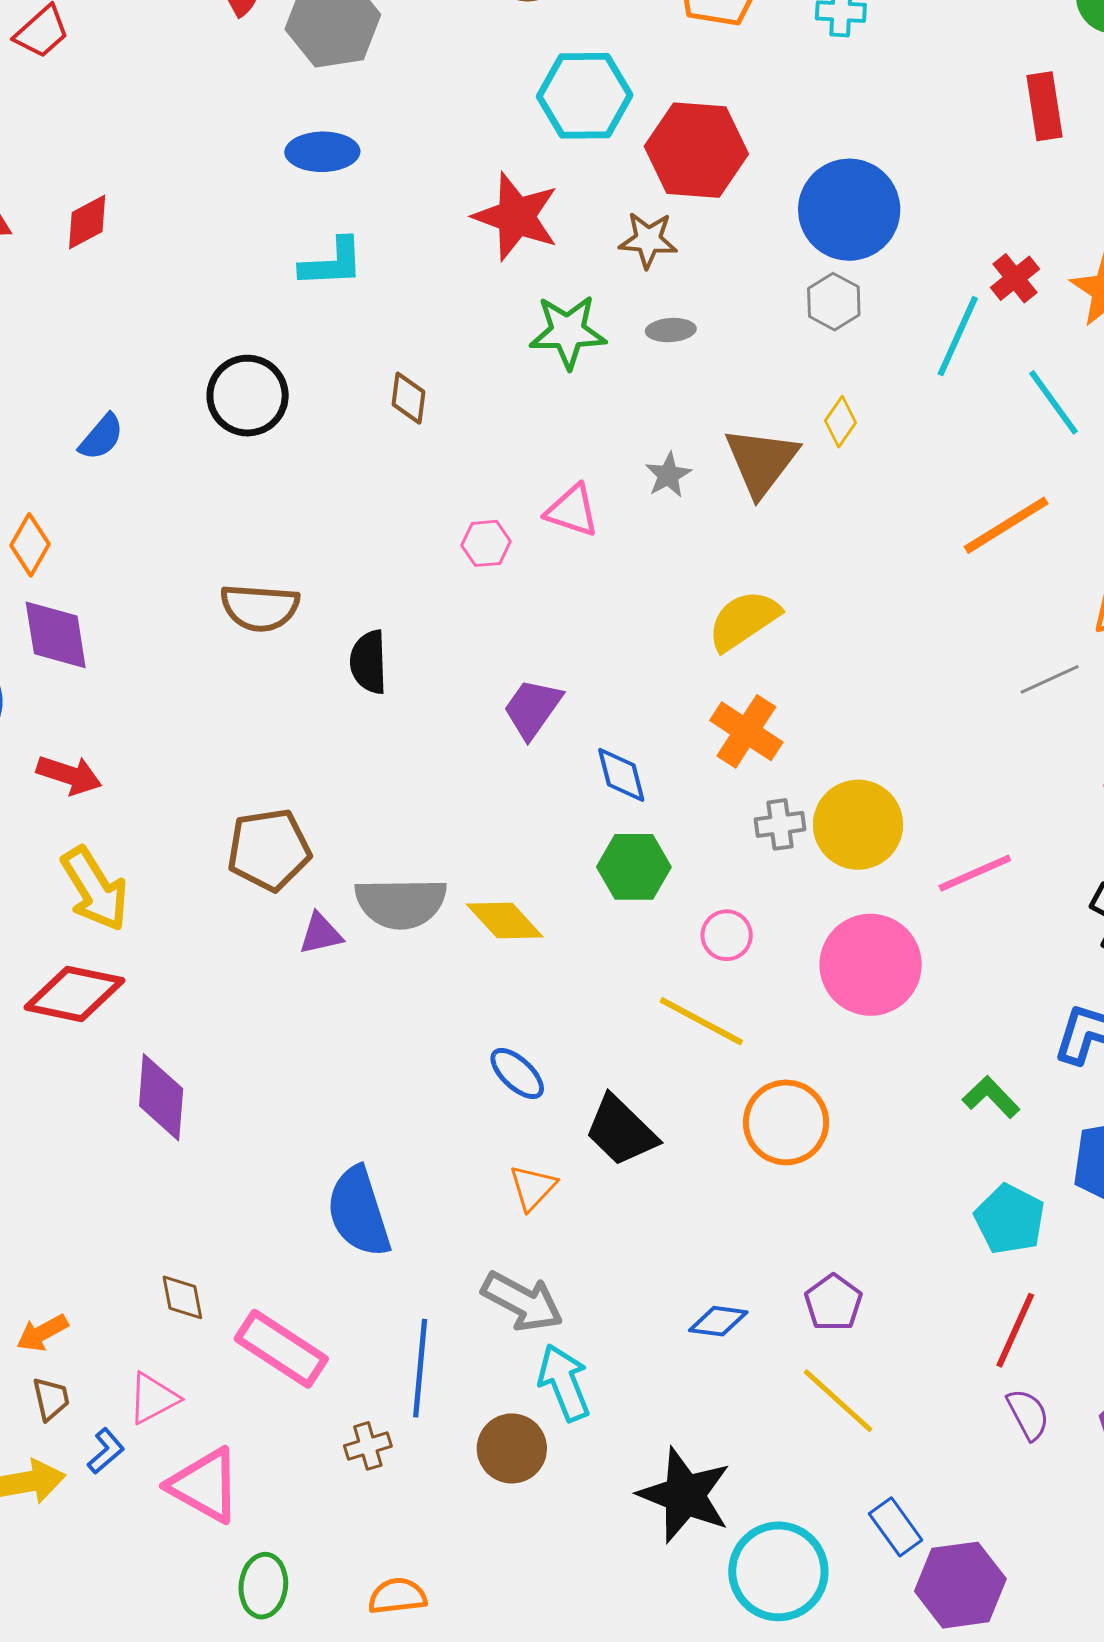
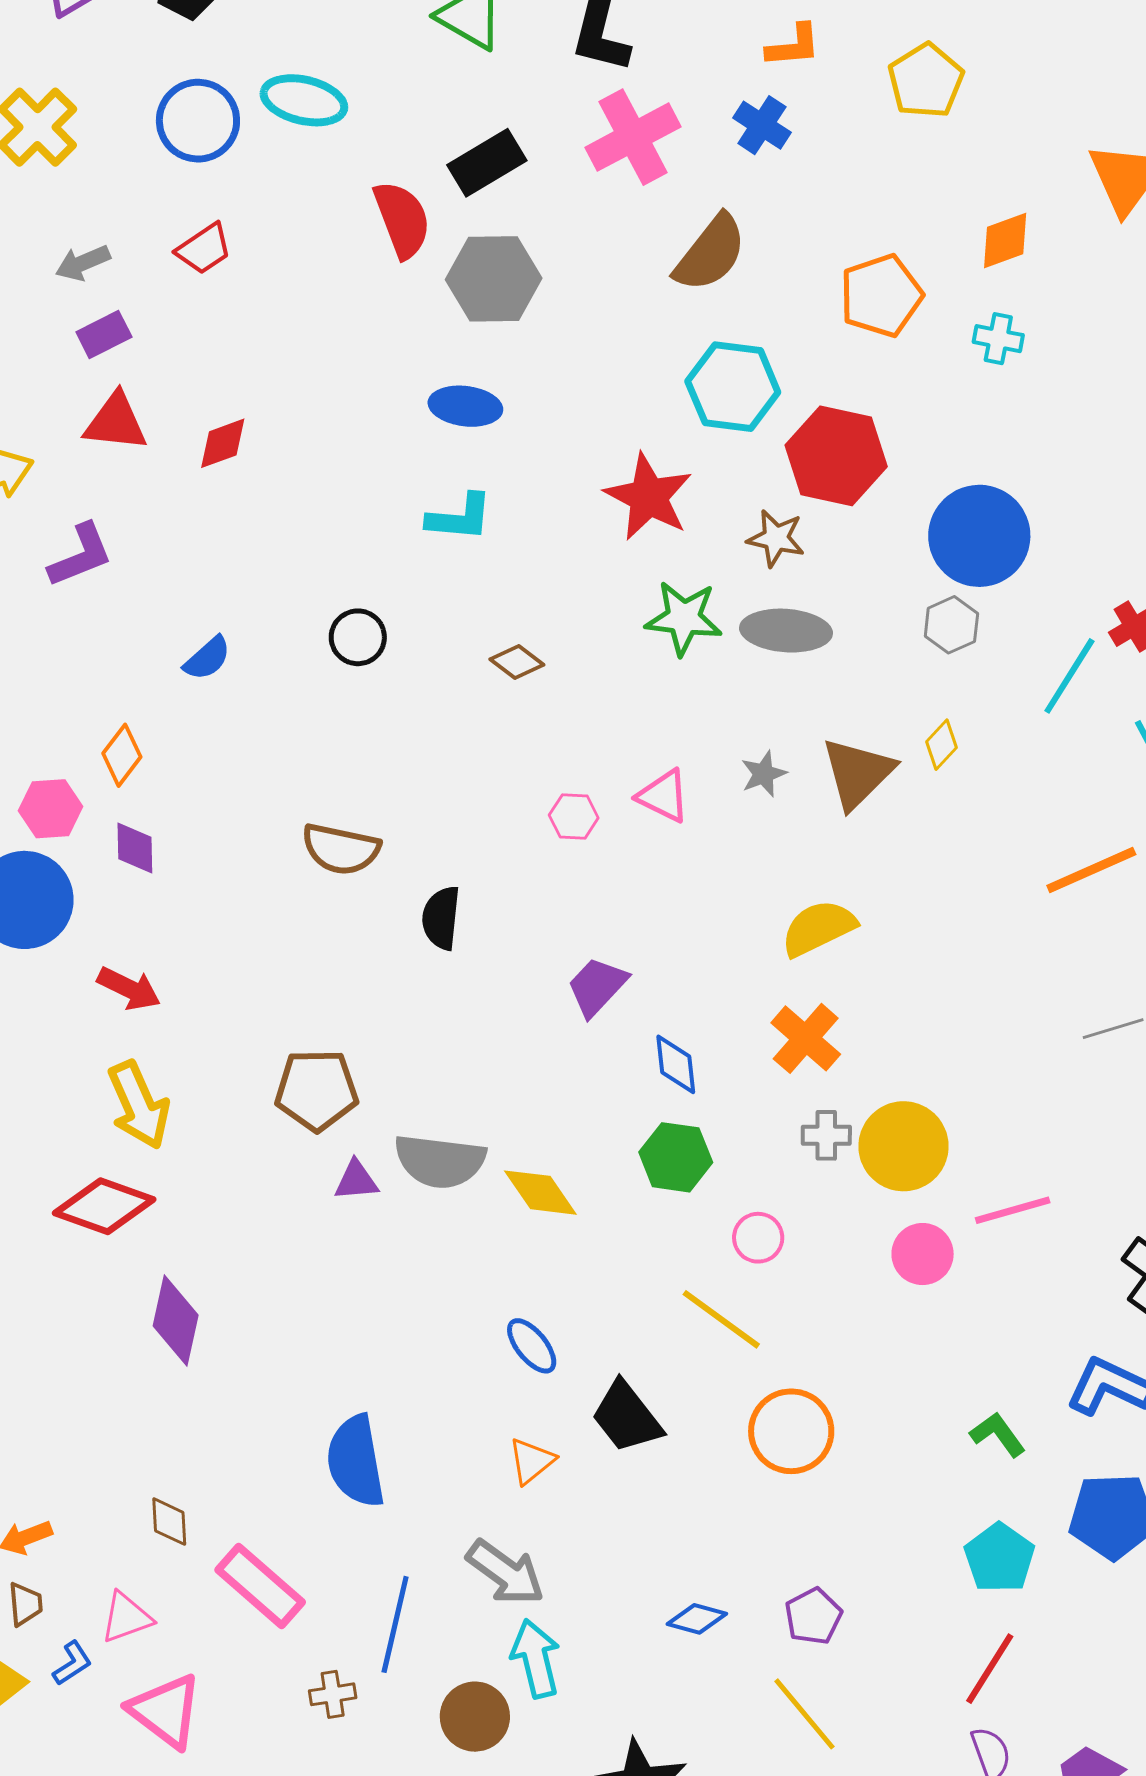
gray ellipse: (671, 330) -> (786, 631), size x1.8
black circle: (248, 396) -> (358, 637), size x0.7
brown diamond: (409, 398) -> (517, 662), turned -68
purple diamond: (56, 635) -> (135, 848), size x0.7
pink circle: (871, 965) -> (923, 1254), moved, size x0.6

